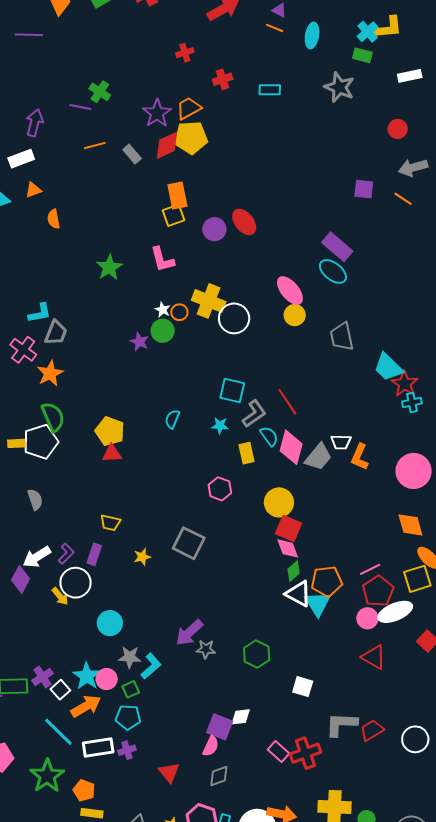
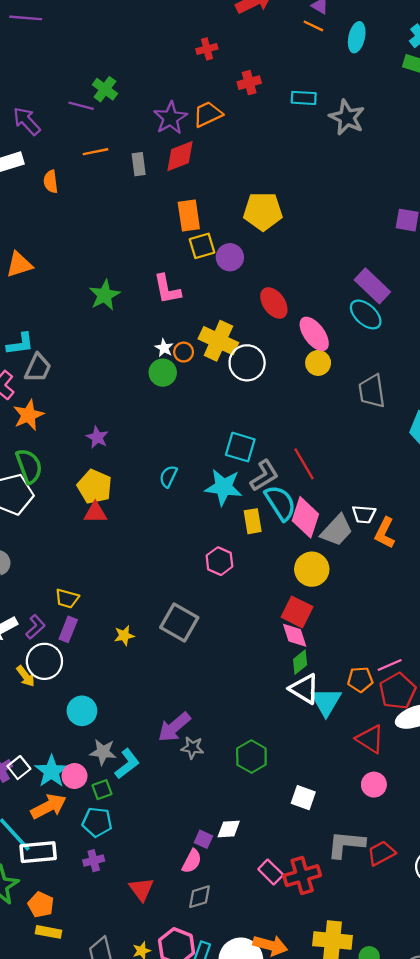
gray star: (339, 87) -> (347, 117), moved
purple arrow: (35, 123) -> (27, 121), turned -60
yellow pentagon: (191, 138) -> (263, 211), moved
gray rectangle: (132, 154) -> (139, 164), turned 30
orange triangle: (33, 190) -> (19, 264), moved, size x1.4
yellow square: (174, 215) -> (202, 246), moved
orange semicircle: (54, 219) -> (51, 182), moved
red ellipse: (244, 222) -> (274, 303), moved
purple star: (139, 342) -> (97, 437), moved
cyan star: (220, 426) -> (224, 487), size x1.8
cyan semicircle: (269, 436) -> (280, 503), size x1.5
yellow circle: (279, 502) -> (312, 569), moved
yellow trapezoid: (110, 523) -> (67, 598), moved
orange pentagon: (327, 581) -> (360, 679), moved, size x0.7
pink circle: (367, 618) -> (374, 785), moved
red triangle: (374, 657) -> (370, 739), moved
white square: (60, 690) -> (19, 768), moved
purple square: (220, 727) -> (203, 839), size x0.6
white rectangle: (98, 748) -> (38, 852), moved

